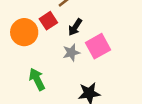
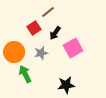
orange circle: (24, 32) -> (14, 52), moved
gray star: (71, 53) -> (41, 53), moved

